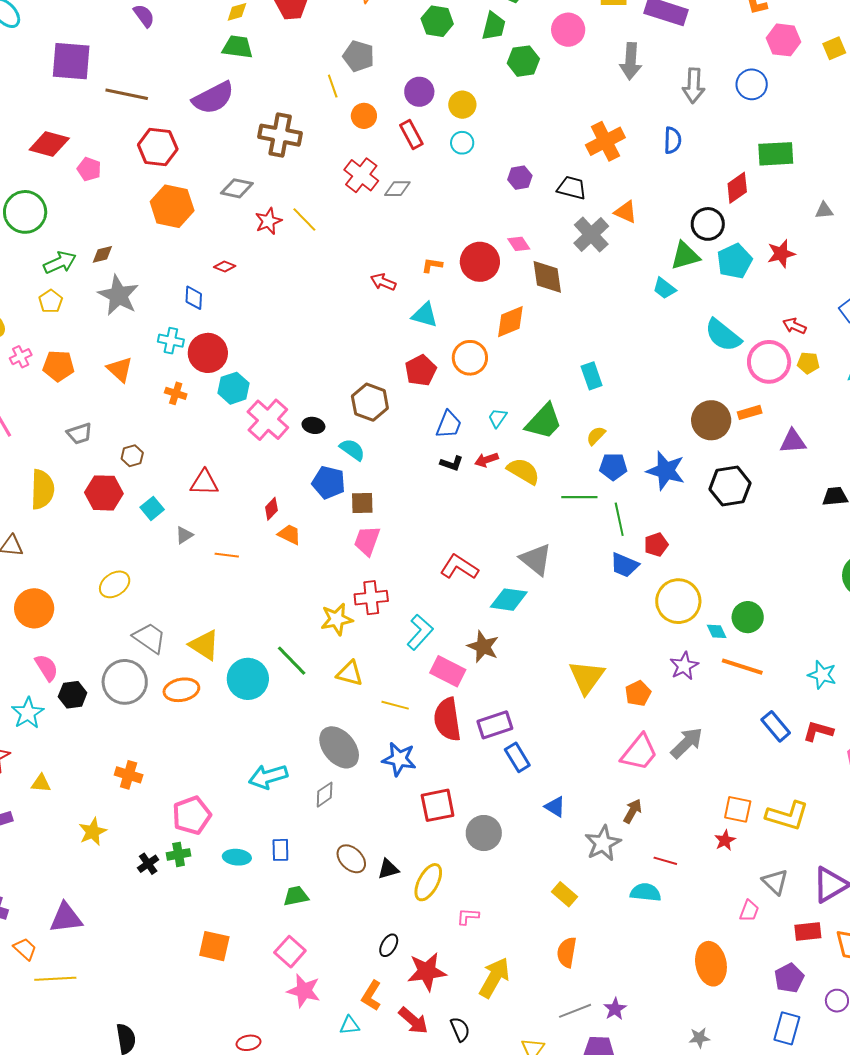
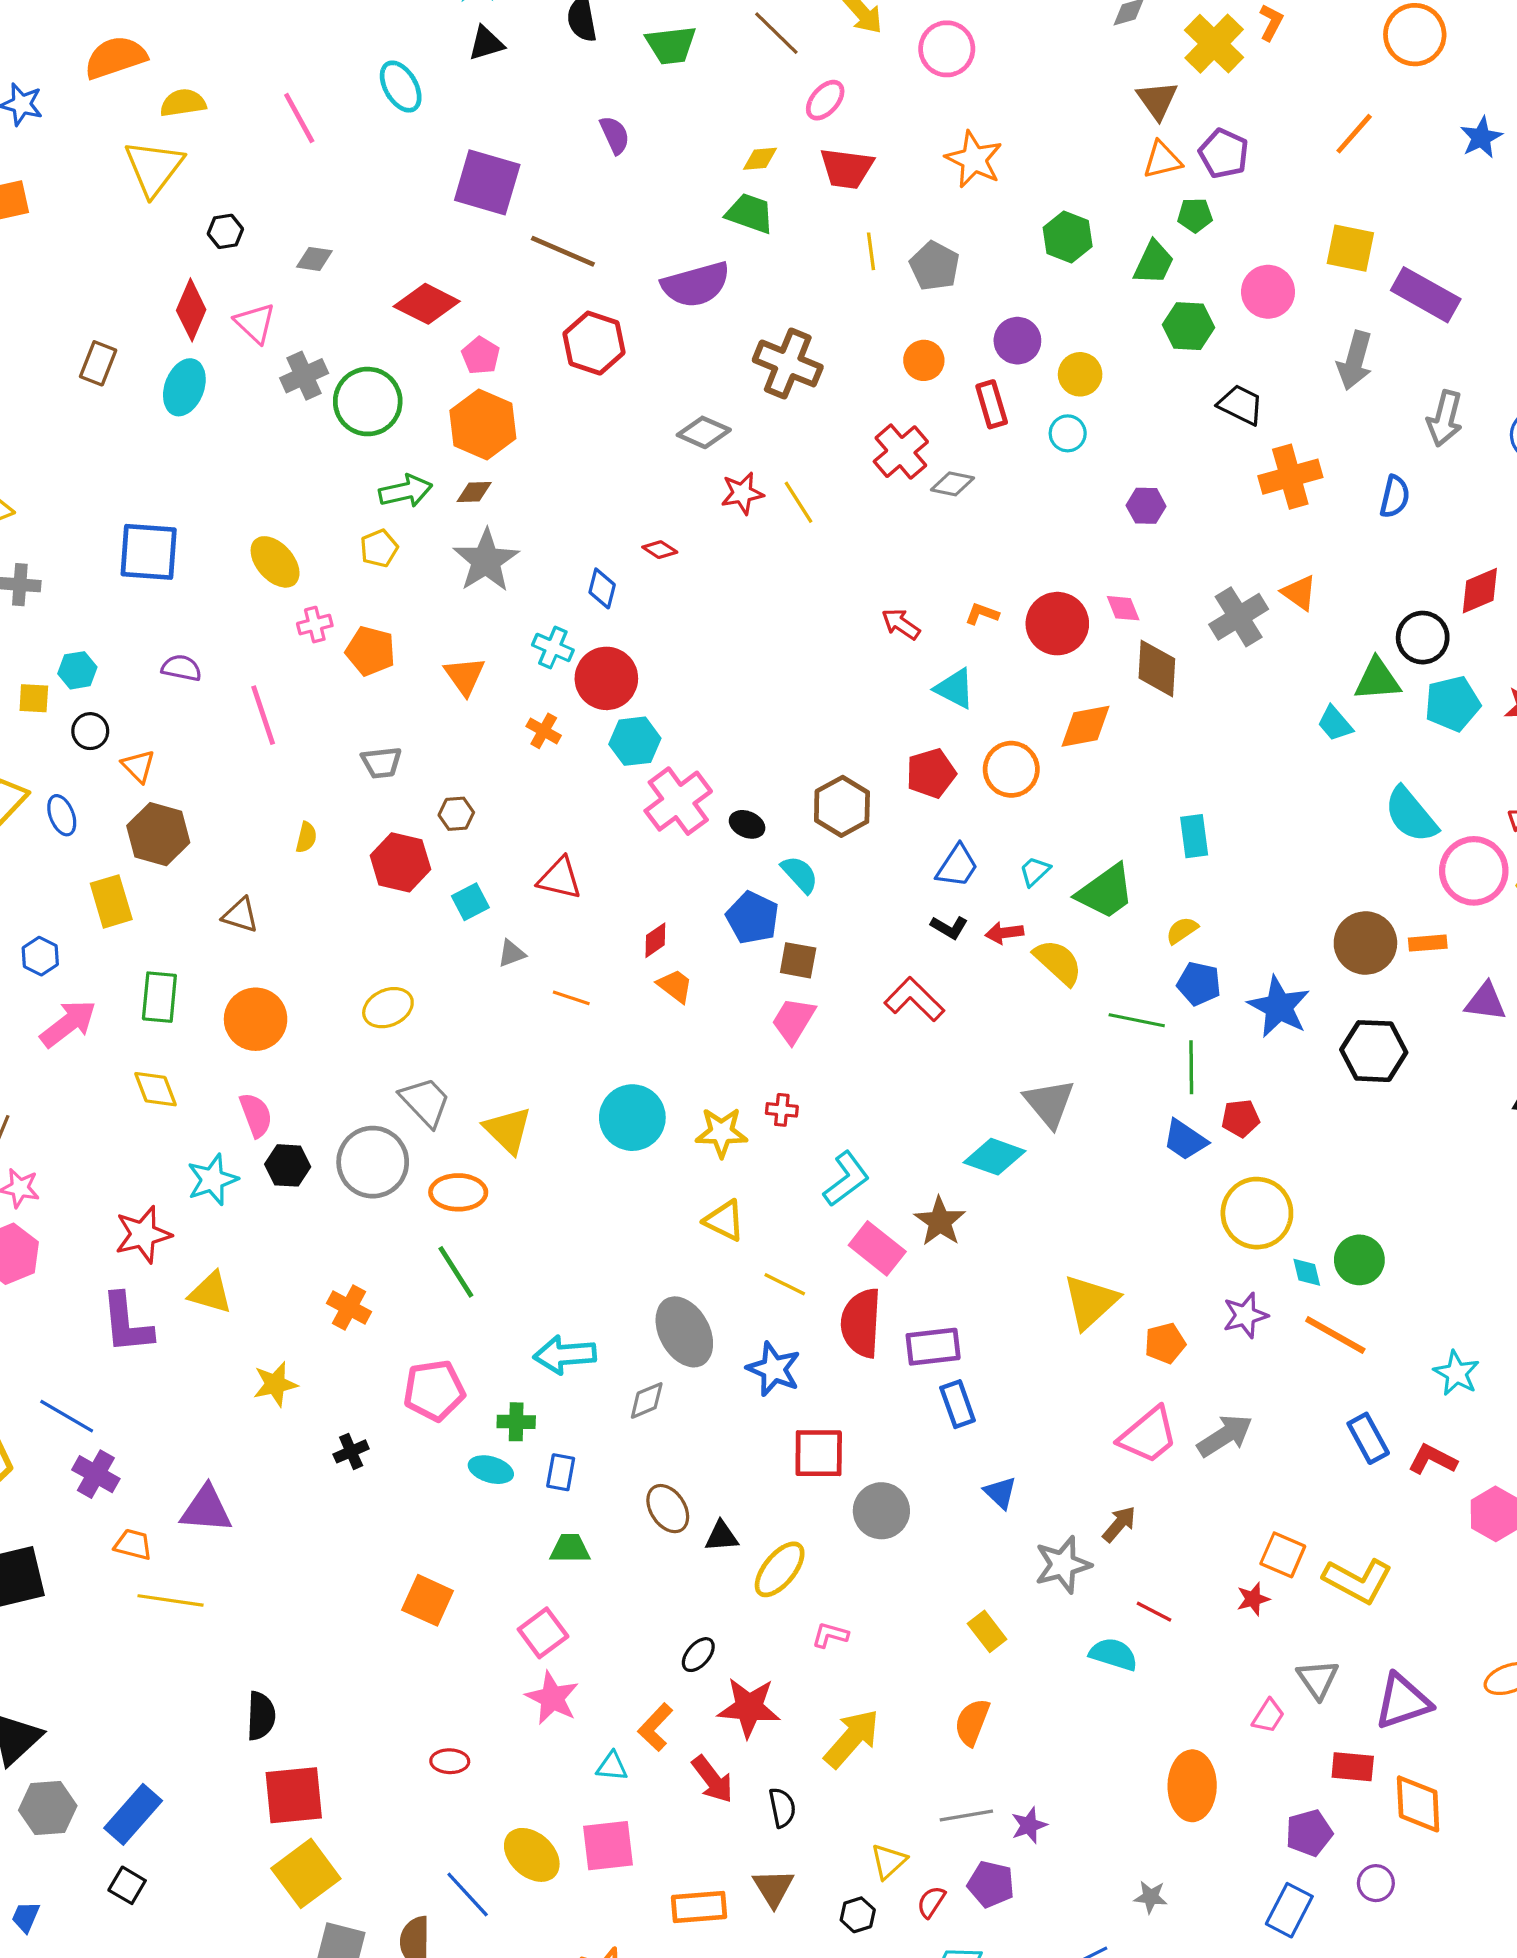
yellow line: (333, 86) -> (871, 251), moved
black trapezoid: (572, 188) -> (1241, 405), moved
orange hexagon: (172, 206) -> (483, 424), moved
yellow semicircle: (42, 489) -> (306, 837), size x0.5
red L-shape: (459, 567) -> (914, 999), moved
red cross: (371, 598) -> (782, 1110), size x0.6
green line: (292, 661) -> (456, 1272), moved
cyan circle: (248, 679) -> (632, 1118), moved
yellow triangle: (41, 783) -> (210, 1293), size x1.4
green cross: (179, 854) -> (516, 1422), moved
orange trapezoid: (25, 949) -> (133, 1544), turned -40

